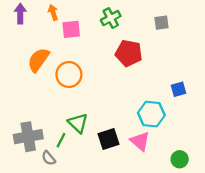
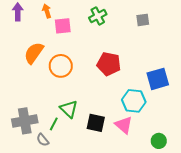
red pentagon: (129, 53) -> (109, 64), moved
blue square: (178, 89) -> (158, 79), size x1.6
black square: (108, 139) -> (96, 123), turned 30

